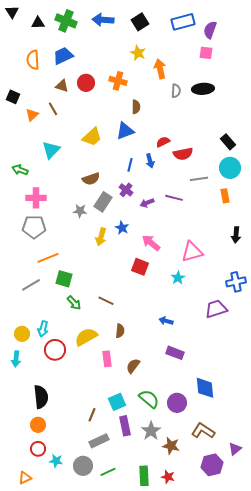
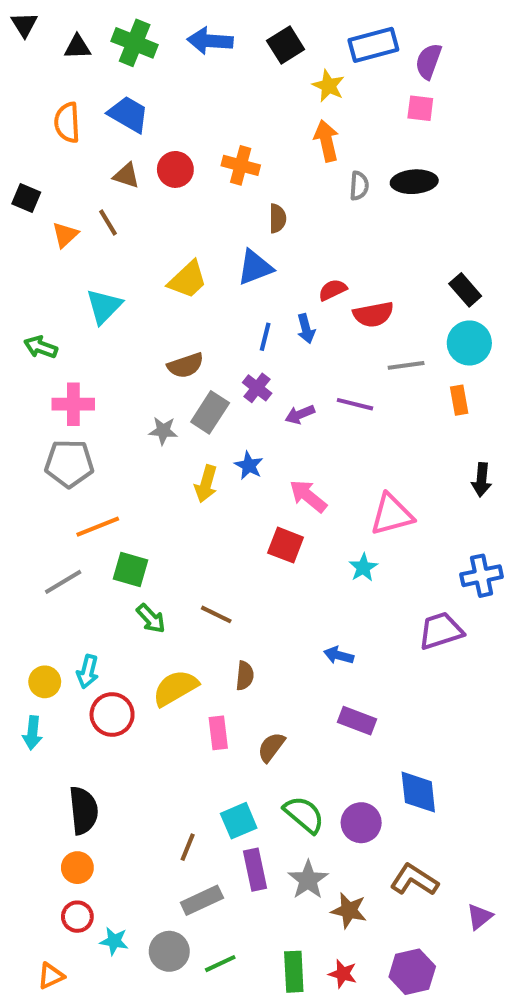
yellow star: (138, 53) -> (328, 86), moved
blue trapezoid: (63, 56) -> (128, 114), turned 55
purple hexagon: (212, 465) -> (412, 972), moved

